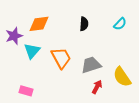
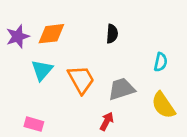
cyan semicircle: (120, 24) -> (161, 62), moved, turned -32
purple star: (14, 36) -> (18, 36), moved
red arrow: (97, 87) -> (107, 121), moved

